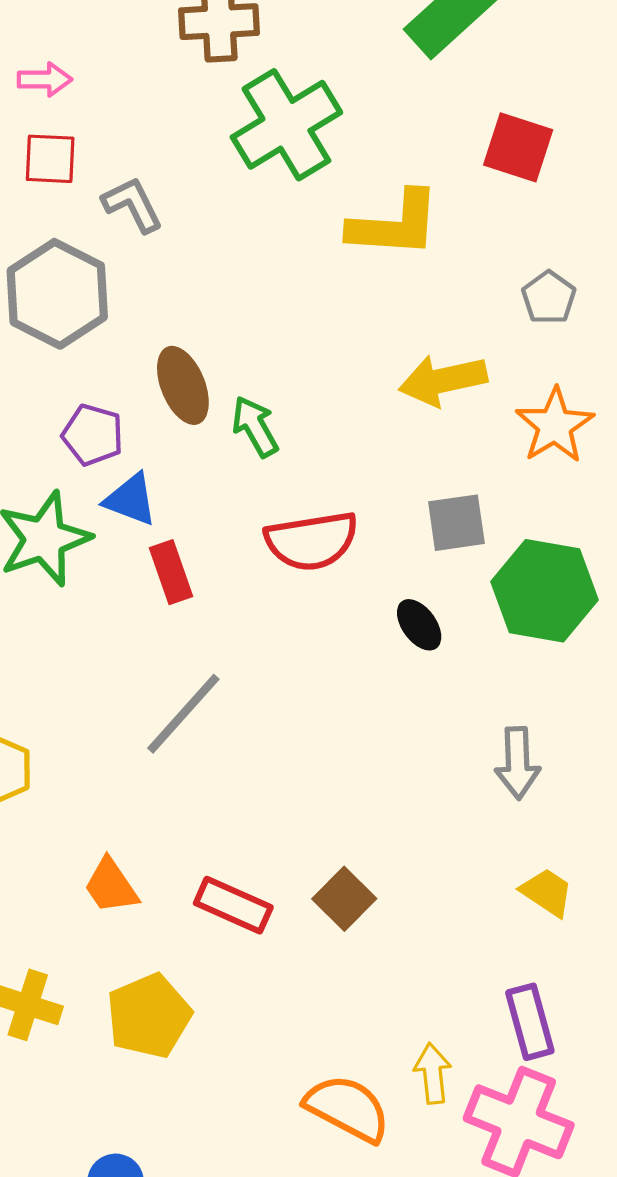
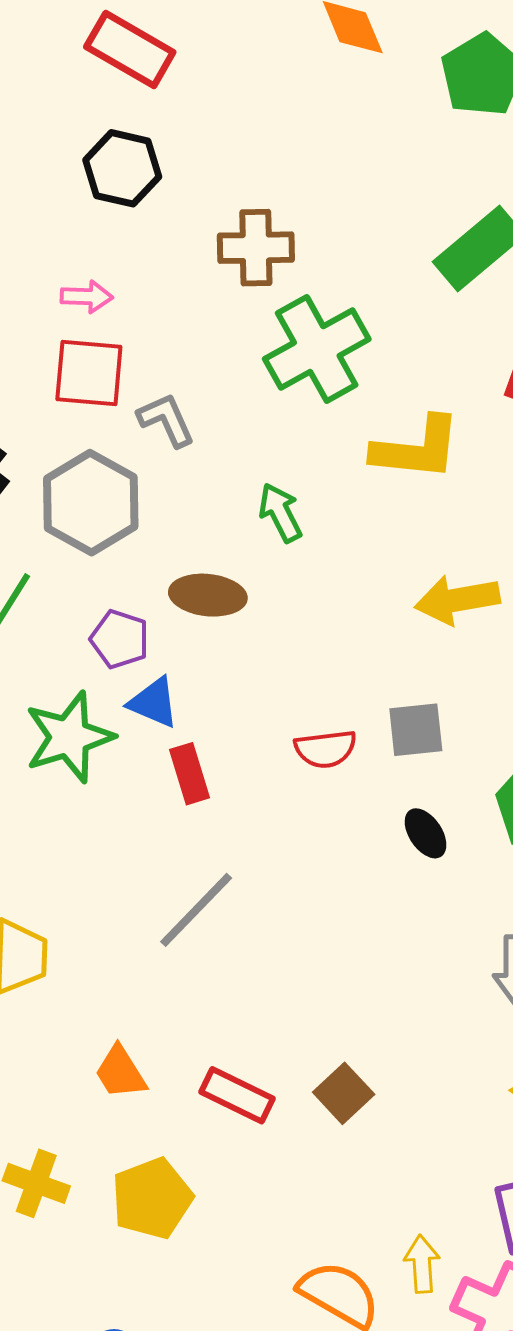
red square: (50, 159) -> (89, 373), size x1.4
brown ellipse: (183, 385) -> (208, 595), turned -64
green arrow: (255, 427) -> (280, 513), moved
gray square: (456, 523) -> (416, 730), moved
red semicircle: (312, 541) -> (325, 749), size x0.7

